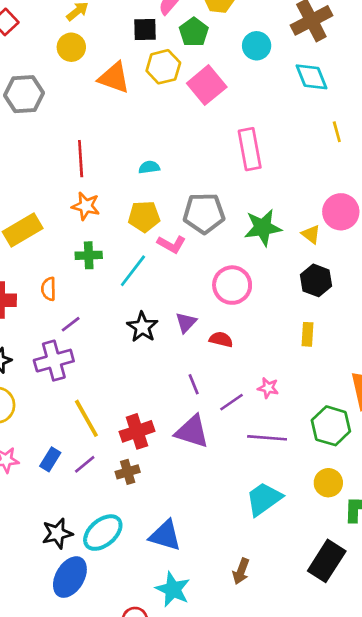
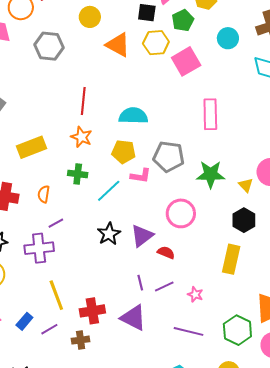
cyan semicircle: (149, 167) -> (133, 116), size x1.8
pink L-shape: (171, 244) -> (141, 176), turned -30
purple triangle: (186, 322) -> (142, 236), size x1.4
yellow rectangle: (308, 334) -> (231, 259), size x1.6
purple line: (232, 402) -> (164, 287), moved

